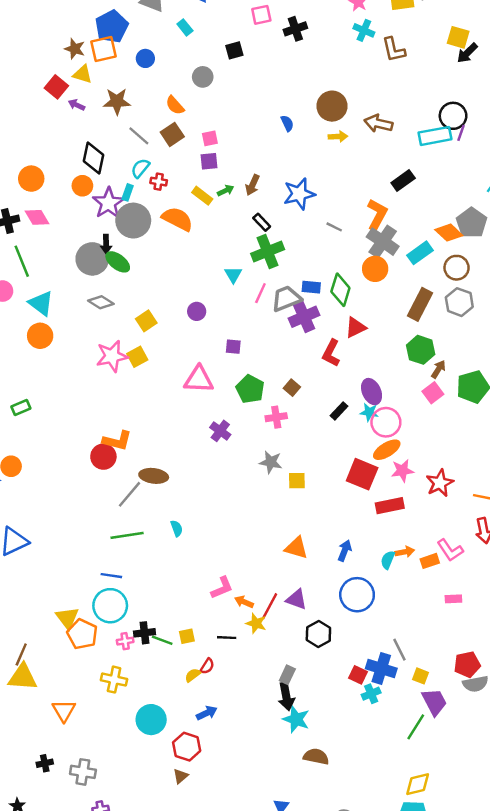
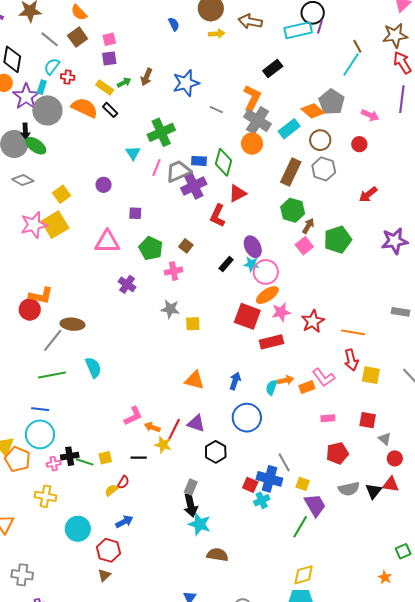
black rectangle: (262, 222) -> (110, 110), moved
yellow square: (137, 357) -> (55, 225), size x1.5
cyan semicircle: (177, 528) -> (93, 367), size x1.5
red pentagon: (467, 664) -> (337, 453), moved

